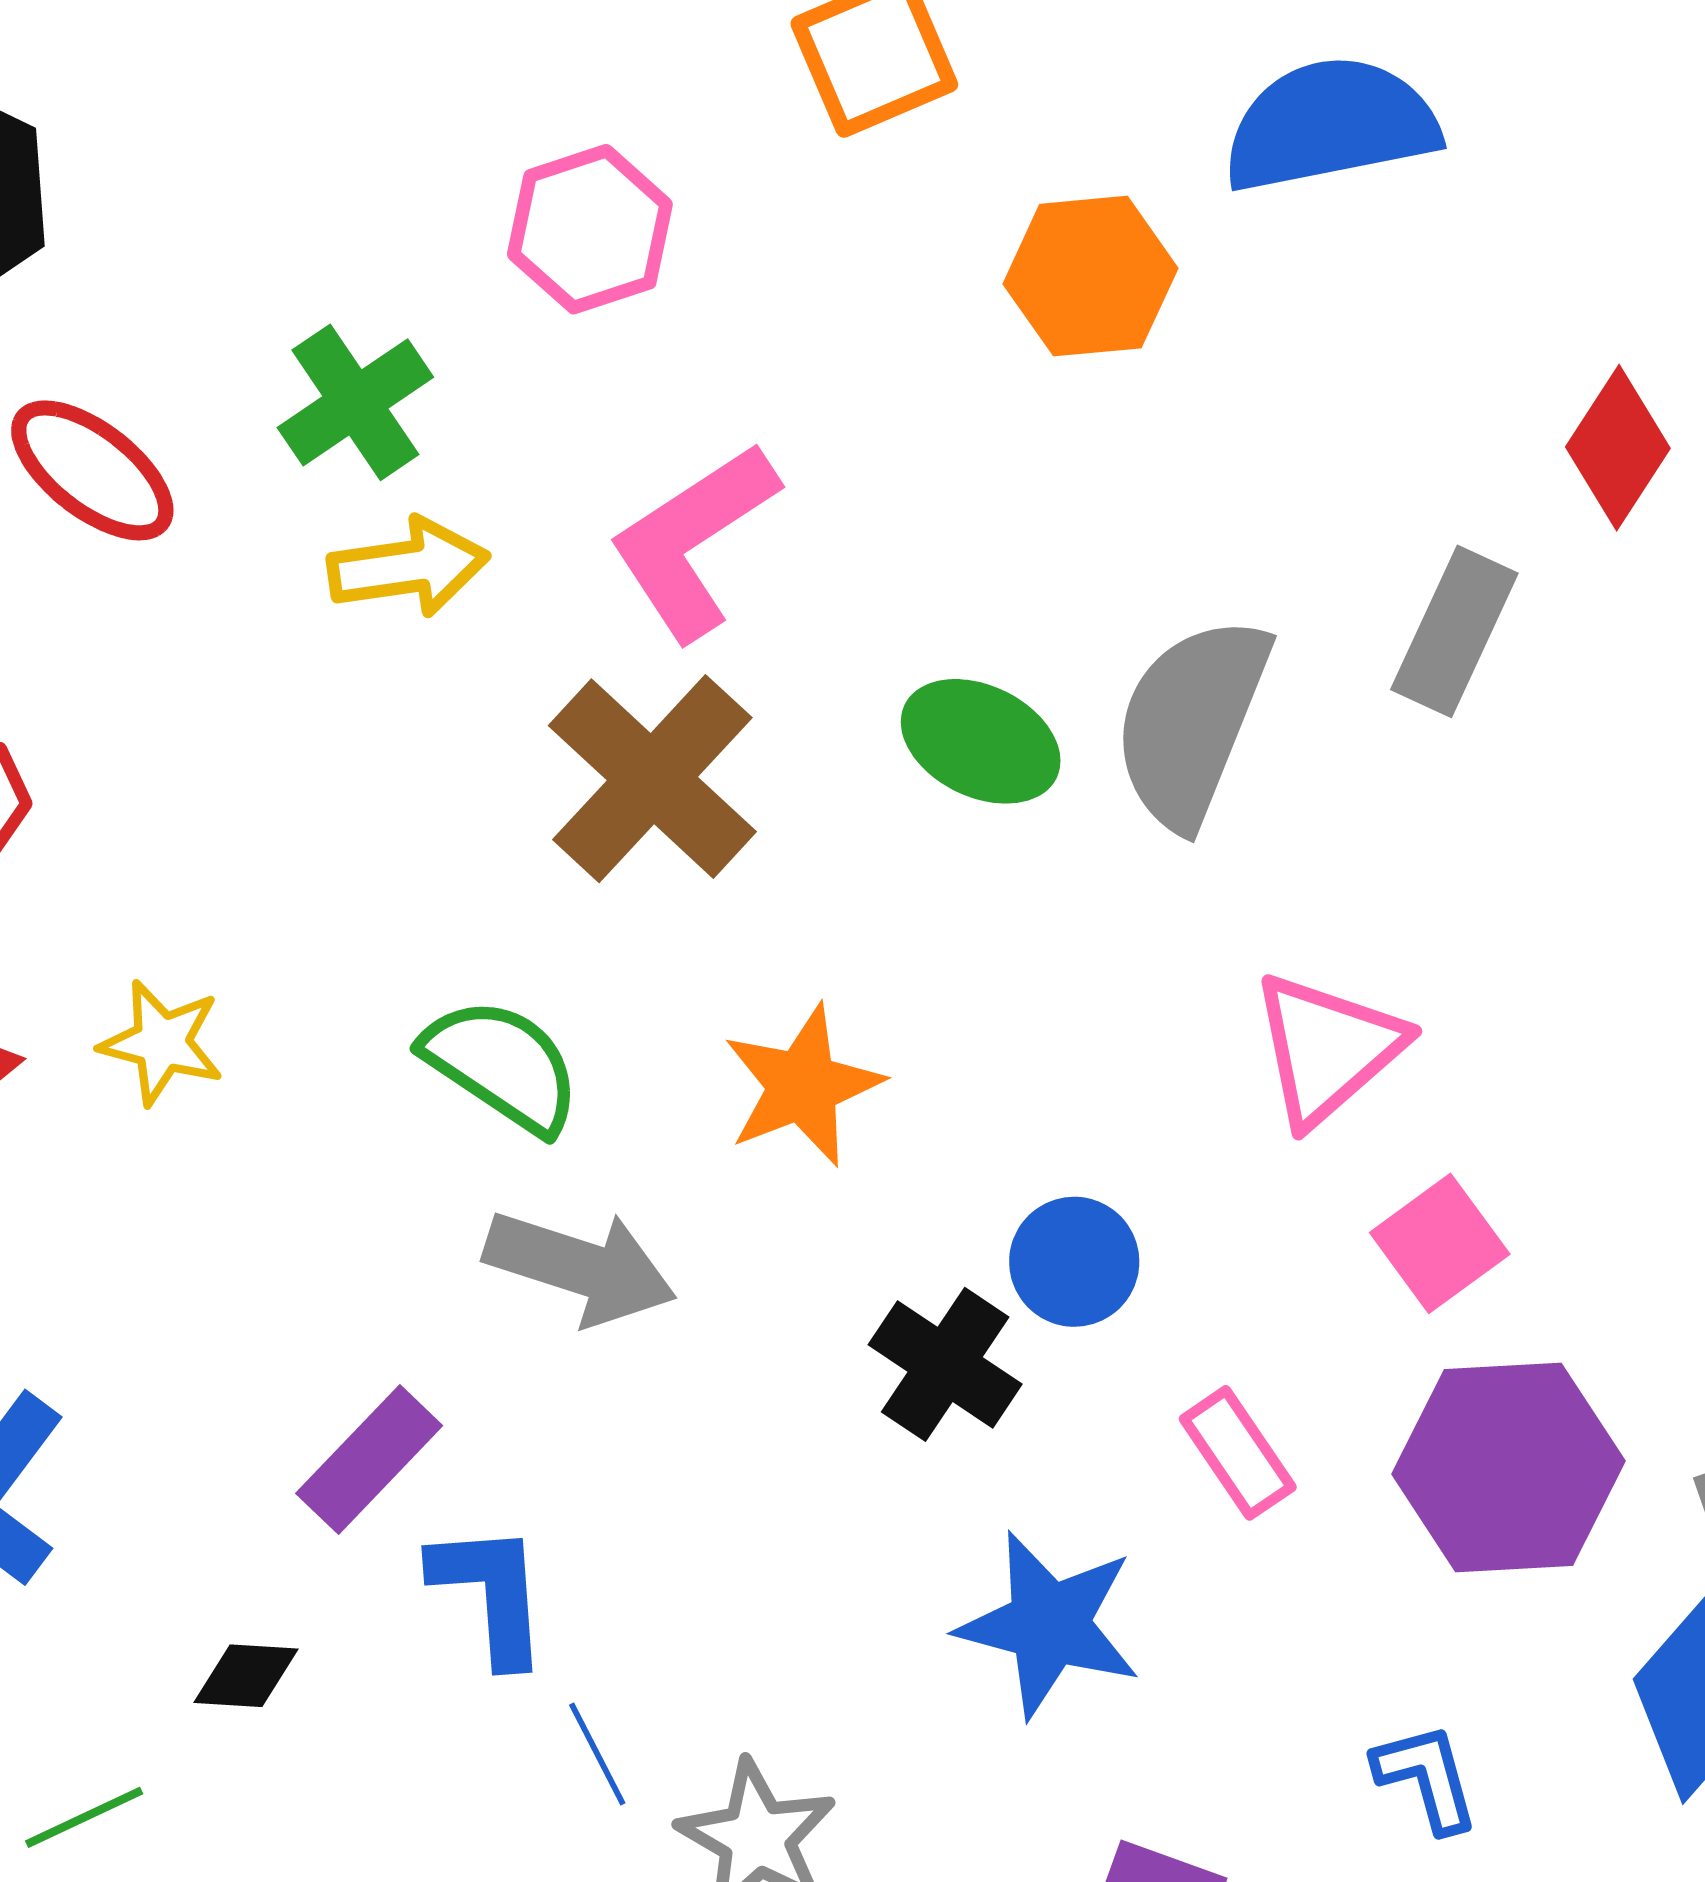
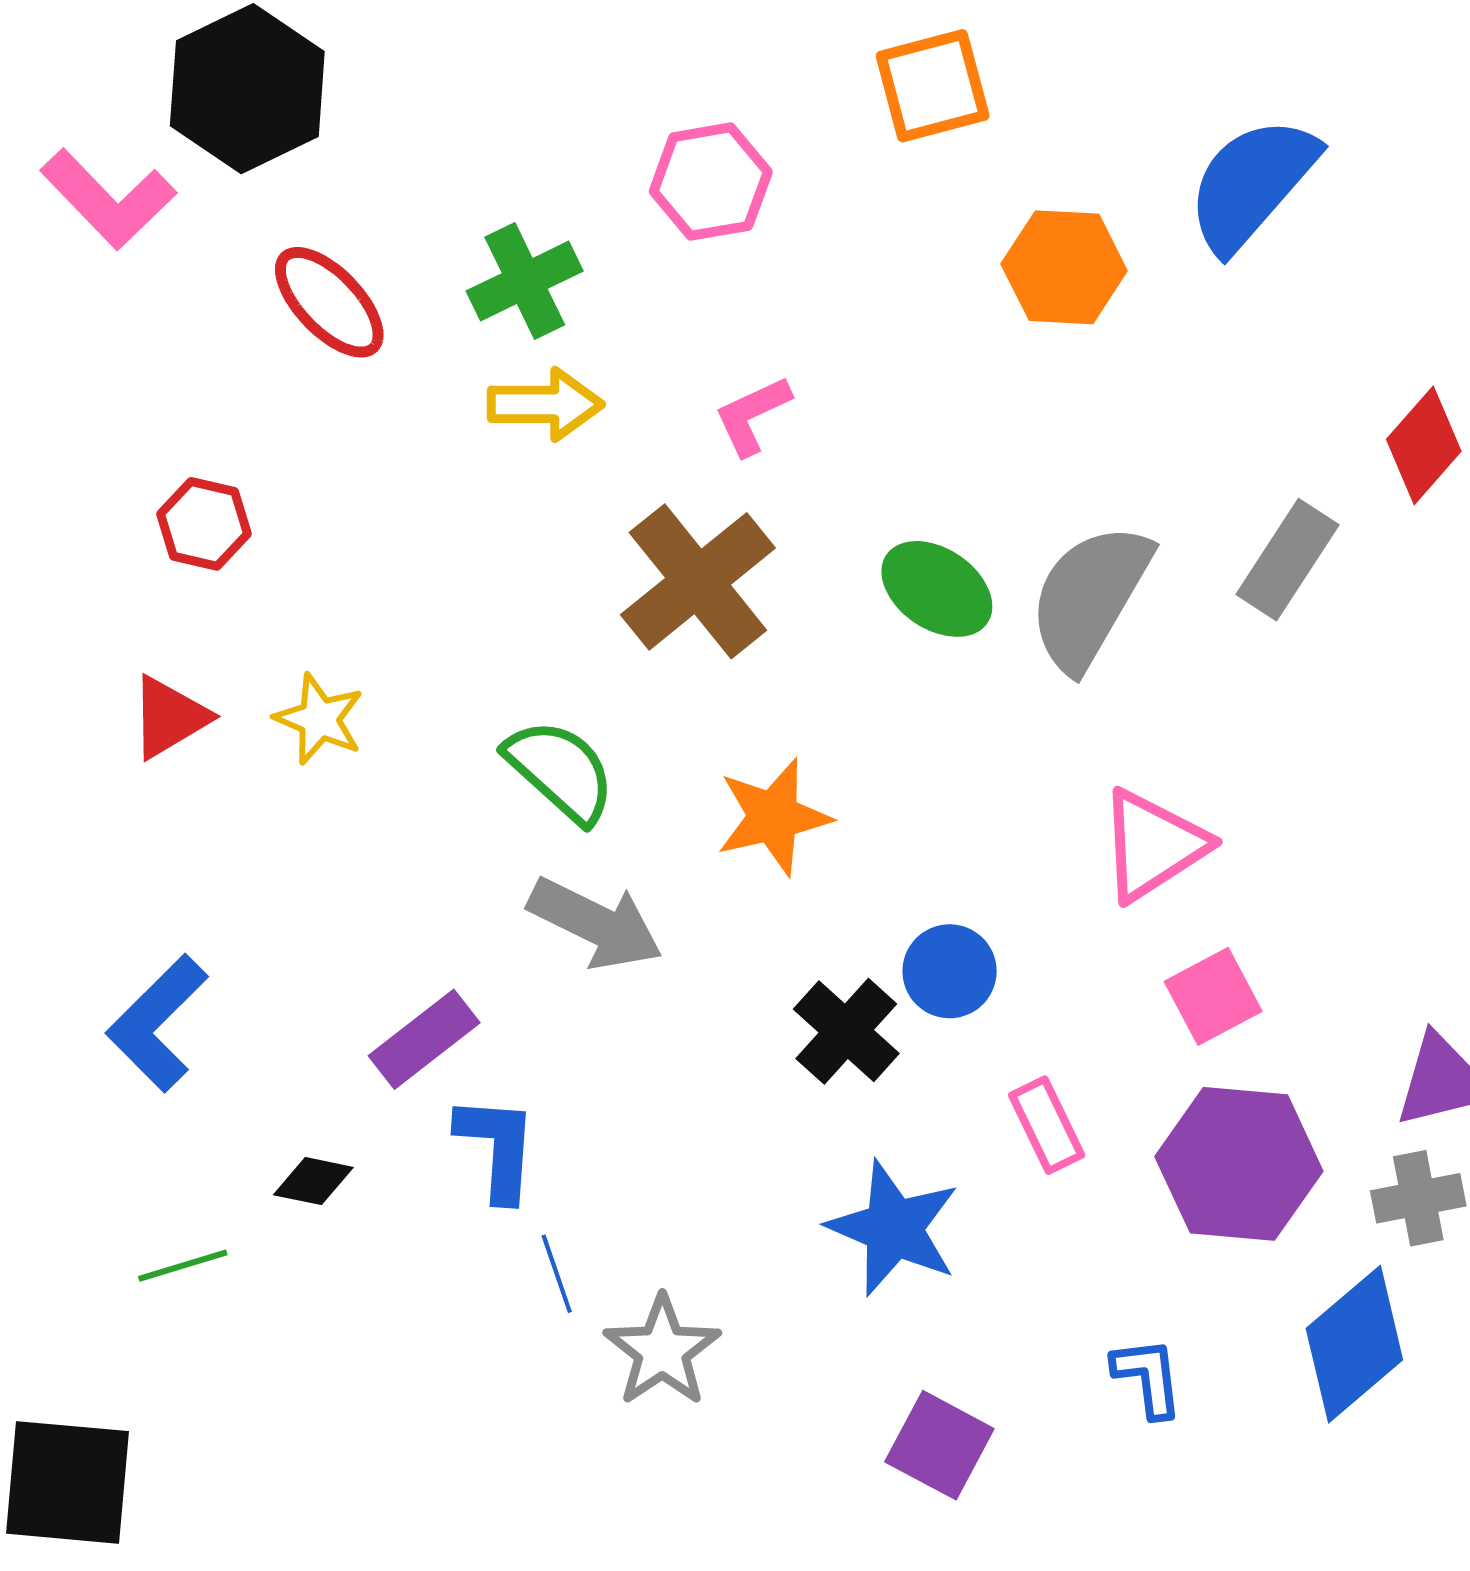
blue semicircle: (1330, 125) -> (1252, 184), turned -46
pink L-shape: (693, 541) -> (752, 415), size x0.6

